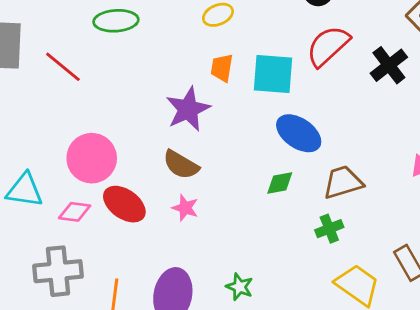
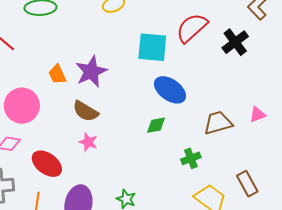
orange trapezoid: (222, 68) -> (57, 74), moved, turned -35
brown trapezoid: (343, 182) -> (218, 123), moved
red ellipse: (124, 204) -> (47, 164), moved

